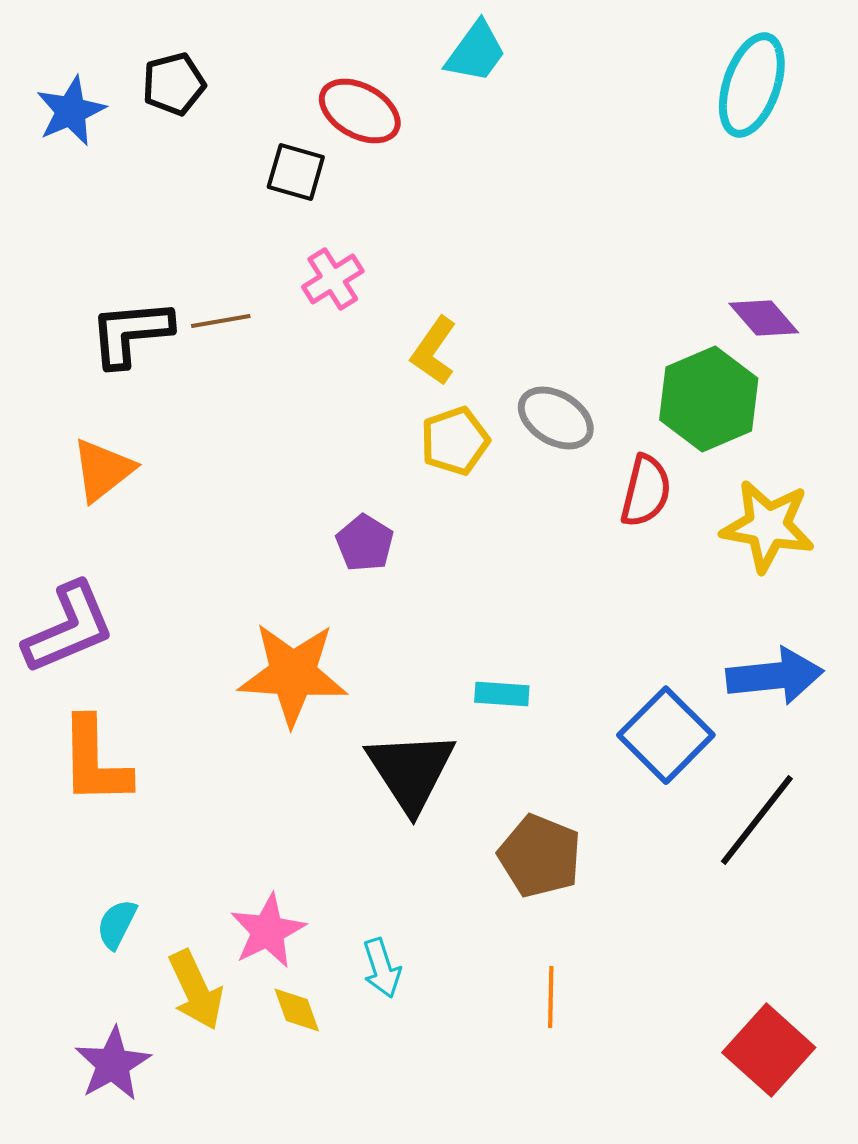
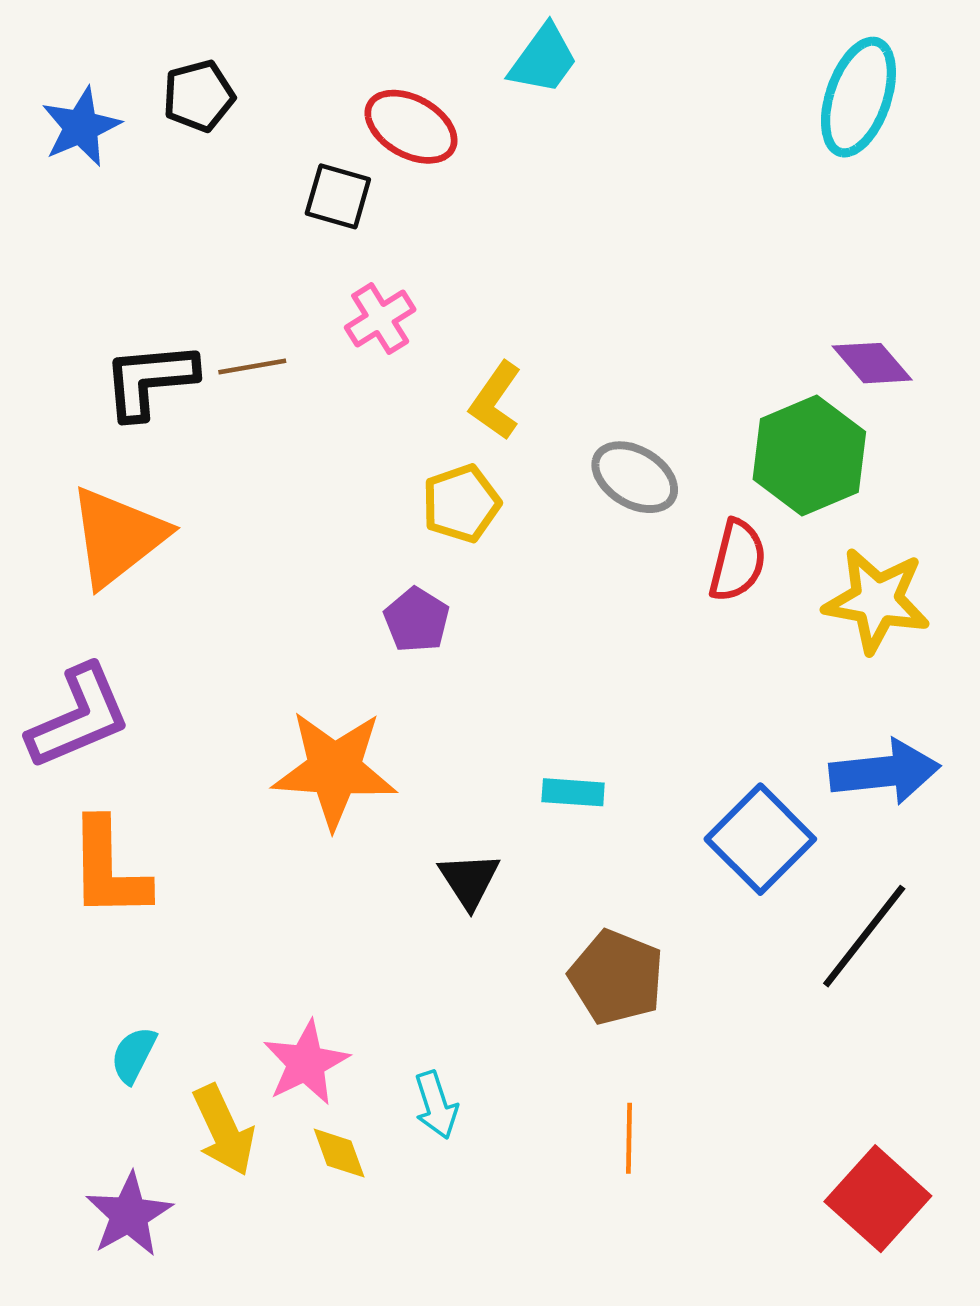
yellow pentagon: (455, 441) -> (461, 503), moved
orange triangle: (103, 470) -> (118, 537), size x1.4
black triangle: (411, 771) -> (469, 880), size x0.6

